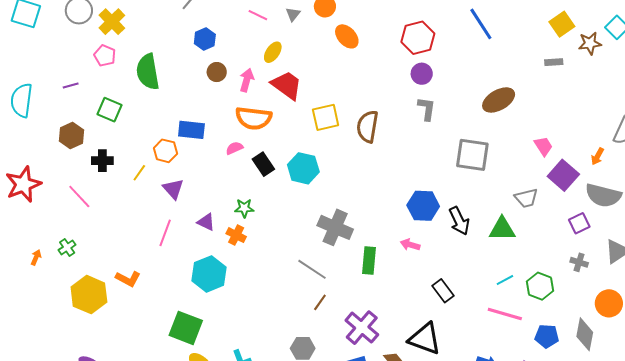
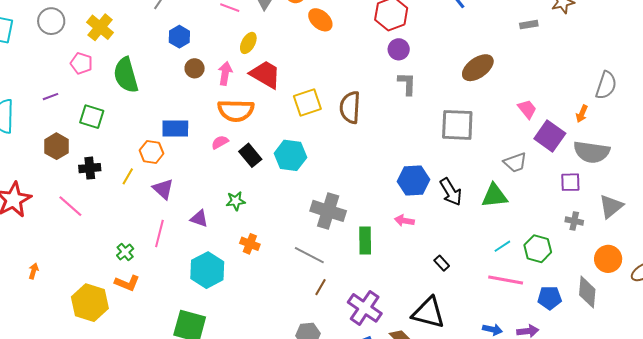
yellow cross: (112, 22) -> (100, 27), moved
purple square: (579, 223) -> (570, 182), turned 30
orange cross: (236, 235) -> (250, 244), moved
green cross: (67, 247) -> (125, 252), moved
black rectangle: (443, 291) -> (442, 263), size x0.7

